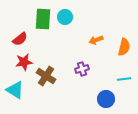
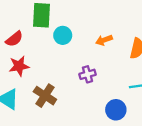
cyan circle: (65, 17) -> (63, 35), moved
brown cross: (46, 76) -> (45, 96), moved

